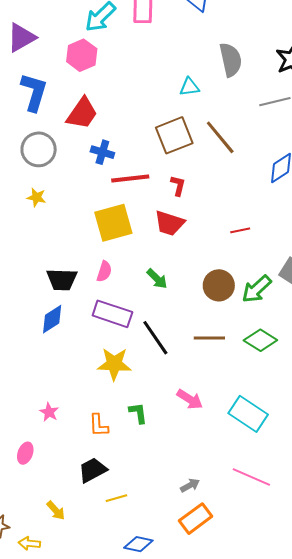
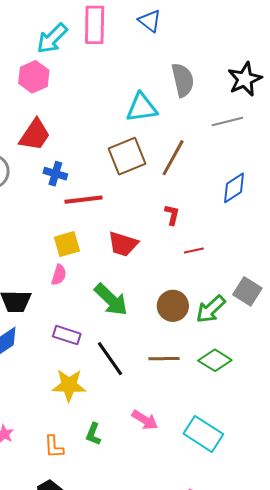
cyan triangle: (189, 87) -> (142, 108), size x1.6
brown line: (220, 137) -> (173, 158), turned 69
red L-shape: (178, 186) -> (172, 215), moved
yellow square: (113, 223) -> (67, 244), size x0.7
pink semicircle: (104, 271) -> (59, 275), moved
green arrow: (157, 279) -> (111, 300), size x1.6
purple rectangle: (112, 314) -> (67, 335), size x0.7
green L-shape: (138, 413) -> (93, 434), turned -150

